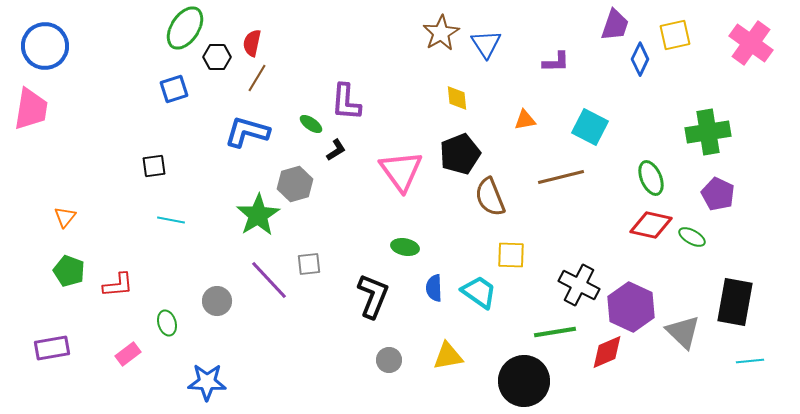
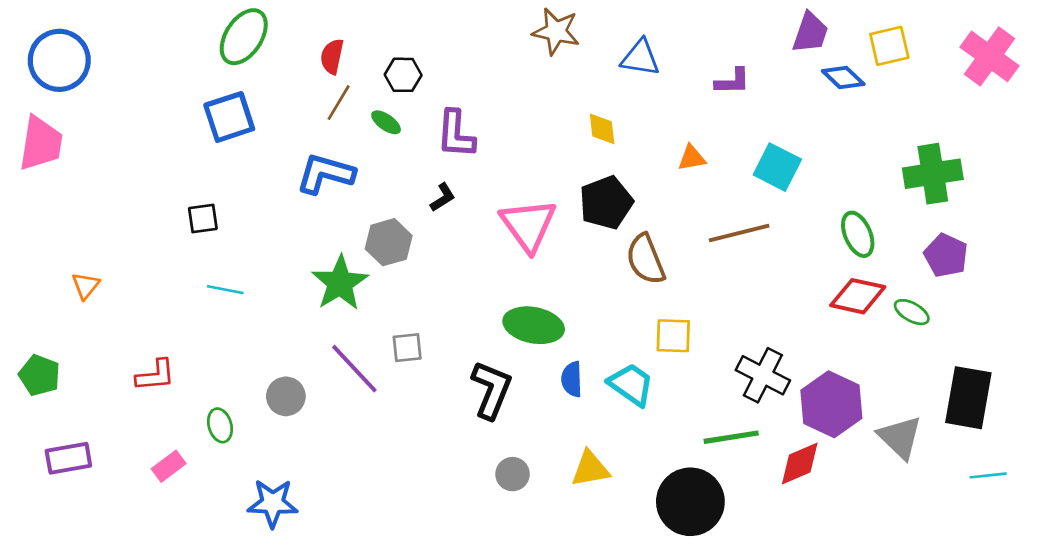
brown star: (441, 33) -> (556, 31), moved, turned -30
blue triangle: (486, 44) -> (640, 58), turned -48
black hexagon: (217, 57) -> (403, 75), moved
blue diamond: (640, 59) -> (843, 77), turned -72
blue square: (174, 89) -> (229, 117), size x1.4
green ellipse: (311, 124) -> (386, 122), moved
green ellipse: (405, 247) -> (534, 325), size x1.6
green pentagon: (69, 271) -> (39, 375), moved

